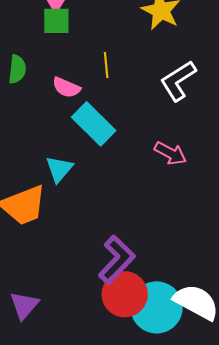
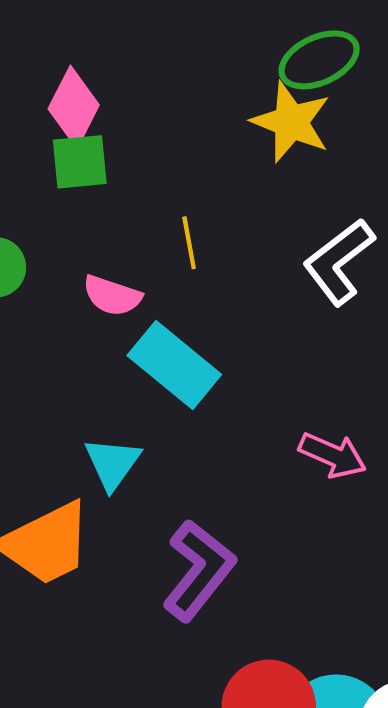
pink arrow: (170, 153) -> (333, 455), moved
purple L-shape: (117, 260) -> (199, 570), moved

